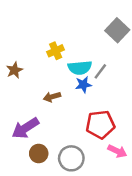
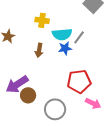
yellow cross: (56, 51) -> (42, 20), turned 32
brown arrow: (52, 97) -> (39, 50), moved, turned -64
brown circle: (39, 153) -> (28, 95), moved

